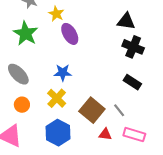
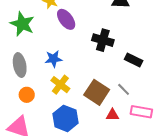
black cross: (133, 47) -> (103, 40), moved
blue star: (63, 73) -> (53, 59), moved
gray ellipse: (18, 74) -> (20, 65), turned 40

